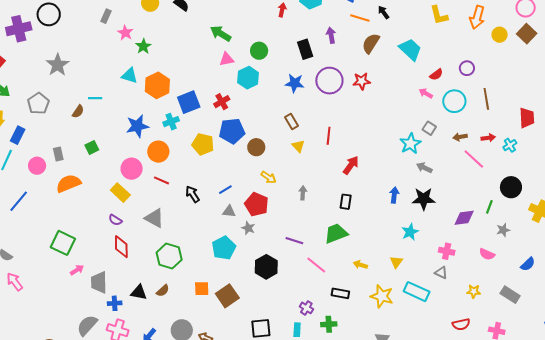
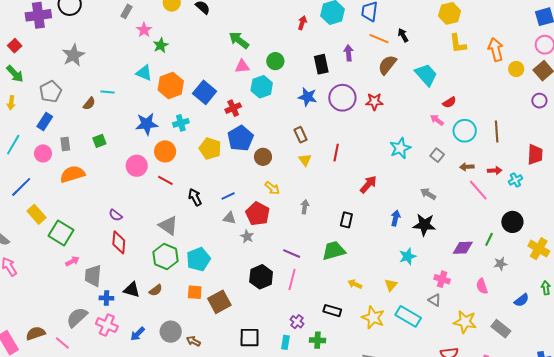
orange arrow: (477, 17) -> (496, 49), turned 145
purple circle: (467, 68) -> (539, 101), moved
blue square: (189, 102) -> (205, 92), moved, turned -35
blue pentagon: (232, 131) -> (240, 138), turned -30
blue rectangle: (18, 135) -> (45, 121), moved
cyan star: (410, 144) -> (400, 148), moved
red arrow: (351, 165) -> (368, 184), moved
yellow rectangle: (120, 193) -> (37, 214), moved
gray triangle: (154, 218) -> (168, 226), moved
cyan pentagon: (224, 248) -> (198, 259), moved
pink semicircle: (487, 254) -> (482, 286), turned 42
pink line: (316, 265) -> (292, 280), moved, turned 60
yellow star: (474, 291) -> (465, 322), size x1.6

